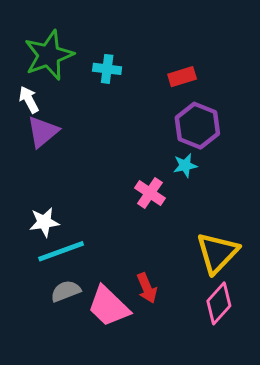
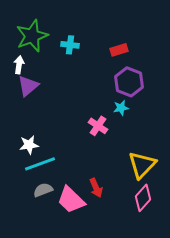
white arrow: (29, 100) -> (19, 65), turned 36

